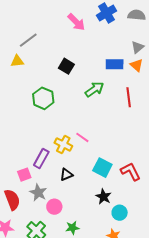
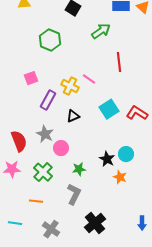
red line: (129, 97) -> (119, 62), moved
cyan square: (102, 168) -> (109, 109), turned 30
red L-shape: (131, 172) -> (137, 113), turned -30
pink square: (24, 175) -> (31, 78), moved
black star: (103, 197) -> (107, 159), moved

